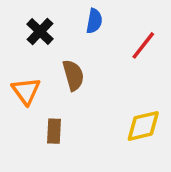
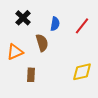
blue semicircle: (94, 21) -> (55, 24), moved
orange triangle: (26, 91) -> (15, 52), turned 42

